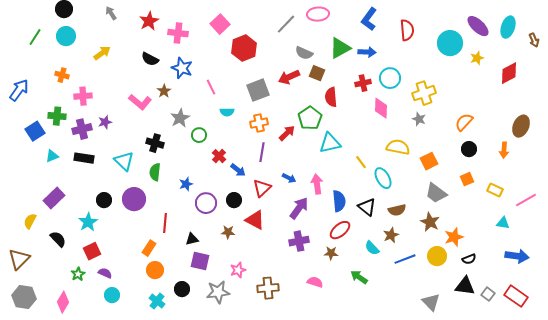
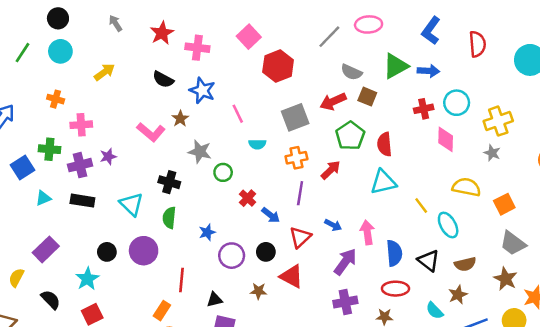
red semicircle: (331, 97) -> (384, 144), moved
gray star: (180, 118) -> (200, 152), turned -30
green pentagon: (310, 118) -> (350, 136), moved
red ellipse: (340, 230) -> (395, 289), turned 40

